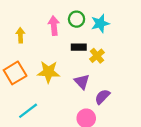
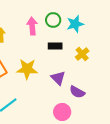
yellow cross: (97, 56) -> (82, 54), moved
purple semicircle: (102, 97) -> (77, 92), turned -105

